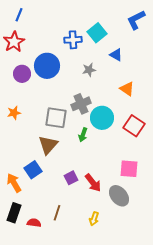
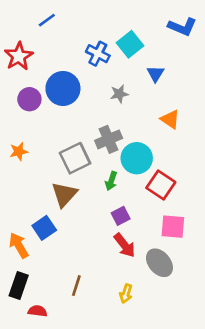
blue line: (19, 15) -> (47, 20), moved, turned 32
blue L-shape: (136, 20) -> (182, 27), turned -130
blue cross: (73, 40) -> (98, 54), turned 30
blue triangle: (116, 55) -> (155, 74), turned 32
gray square: (56, 118) -> (75, 158), turned -35
red square: (134, 126) -> (161, 185), moved
purple square: (71, 178) -> (121, 216), moved
red semicircle: (34, 223) -> (37, 311), moved

